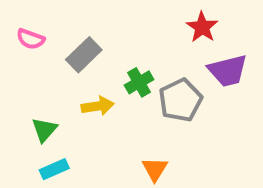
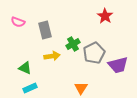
gray rectangle: (84, 55) -> (45, 30), turned -60
purple trapezoid: (228, 71) -> (118, 65), moved
green triangle: (44, 130) -> (25, 68), turned -48

